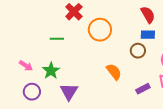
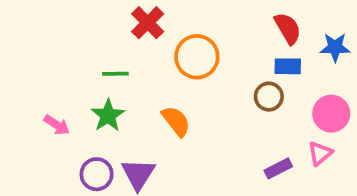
green star: (51, 71) -> (108, 115), moved
orange semicircle: (114, 72) -> (176, 121), moved
purple circle: (32, 92) -> (97, 174), moved

